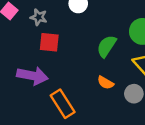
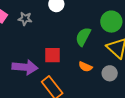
red square: (49, 42) -> (52, 55), moved

